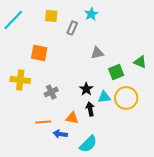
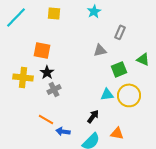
gray rectangle: (72, 28) -> (120, 32), moved
black star: (86, 89) -> (47, 72), moved
black arrow: (90, 109) -> (93, 116), moved, turned 48
orange triangle: (72, 118) -> (117, 133), moved
orange line: (43, 122) -> (46, 119), turned 35

